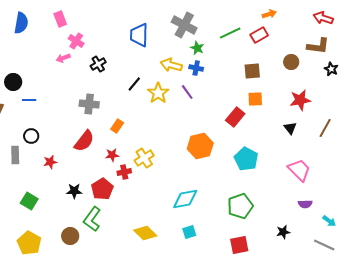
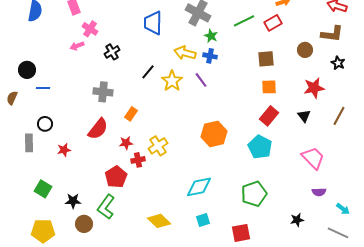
black star: (331, 69) -> (338, 63), moved
red rectangle: (235, 117) -> (269, 116), moved
black star: (74, 191) -> (73, 201), moved
yellow pentagon: (29, 243) -> (43, 231), turned -30
red square: (239, 245) -> (241, 233), moved

